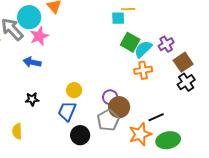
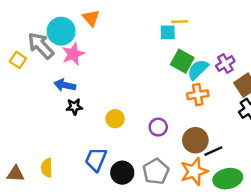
black star: (32, 99) -> (74, 107), moved
brown circle: (119, 107) -> (195, 140), moved
blue trapezoid: (67, 111) -> (96, 159), moved
gray pentagon: (108, 120) -> (156, 171), moved

